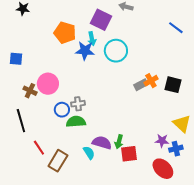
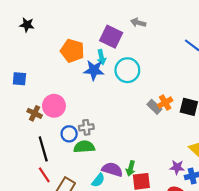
gray rectangle: (141, 85) -> (154, 107), turned 72
black line: (21, 121) -> (43, 149), moved
cyan semicircle: (89, 153) -> (98, 180), turned 72

